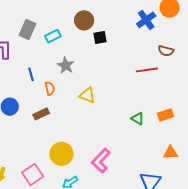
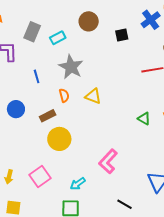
black square: (100, 37) -> (122, 35), moved
gray star: (66, 65) -> (71, 67), size x1.4
orange semicircle: (50, 88) -> (64, 95), moved
yellow circle: (61, 154) -> (59, 139), moved

